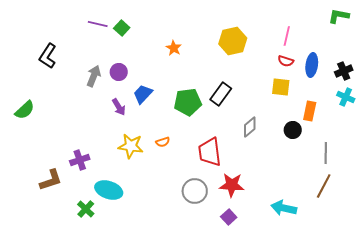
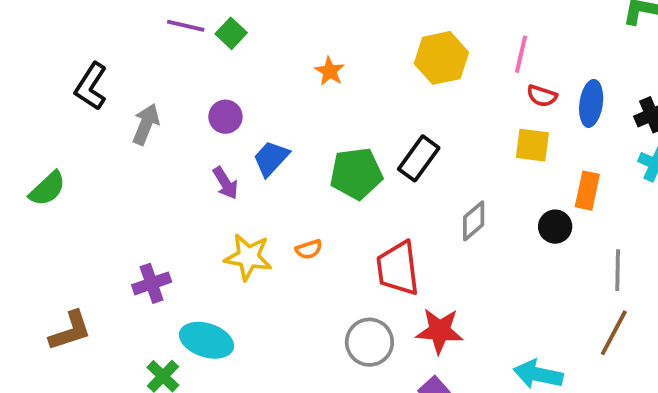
pink line: (287, 36) -> (521, 54), moved
gray arrow: (94, 76) -> (146, 124), moved
brown L-shape: (51, 180) -> (70, 331), moved

